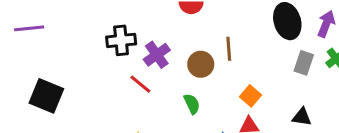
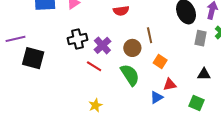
black square: (46, 96) -> (33, 58), moved
orange square: (251, 96) -> (160, 61), moved
green semicircle: (192, 104) -> (130, 75), size x1.6

